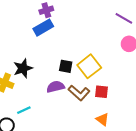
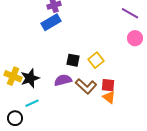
yellow square: (89, 66) -> (96, 60), size x0.7
black star: (23, 68) -> (30, 78), moved
orange triangle: (102, 119) -> (109, 97), moved

